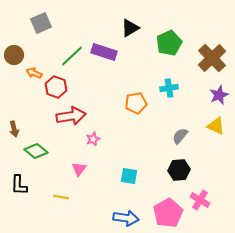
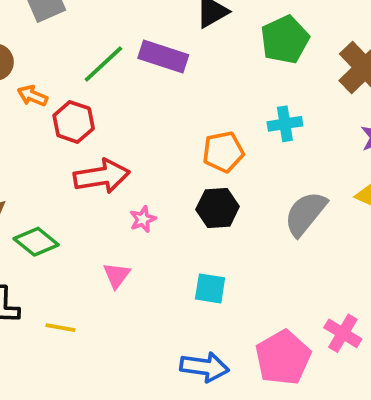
gray semicircle: (180, 136) -> (305, 214), size x1.5
black hexagon: (179, 170) -> (218, 208), moved
yellow line: (61, 197) -> (60, 328), moved

